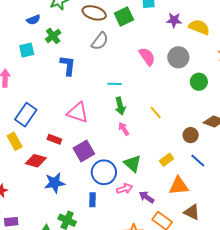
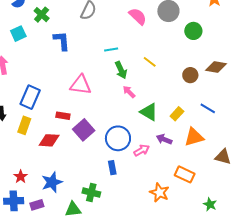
yellow line: (156, 112) -> (150, 62), moved
brown circle: (191, 135) -> (190, 75), moved
yellow rectangle: (15, 141) -> (24, 125), turned 60
purple square: (84, 151) -> (84, 130), moved
green triangle: (133, 164) -> (149, 112), moved
blue star: (55, 183) -> (52, 182), moved
purple arrow: (147, 197) -> (164, 139), moved
brown triangle: (192, 212) -> (223, 157), moved

